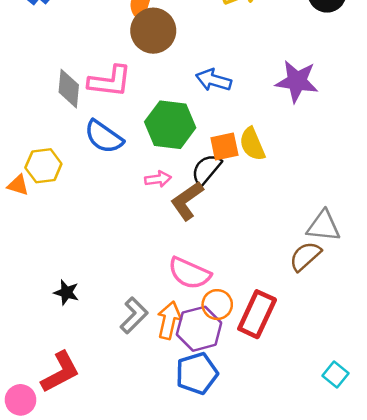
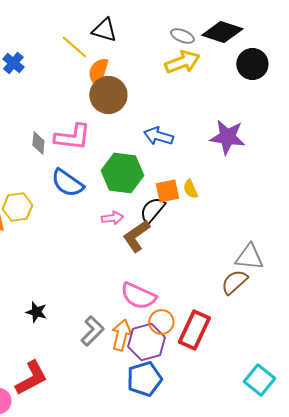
gray diamond: (69, 89) -> (38, 143), size x0.7
yellow semicircle: (252, 144) -> (190, 189), size x0.7
cyan square: (335, 375) -> (259, 380), size x1.4

